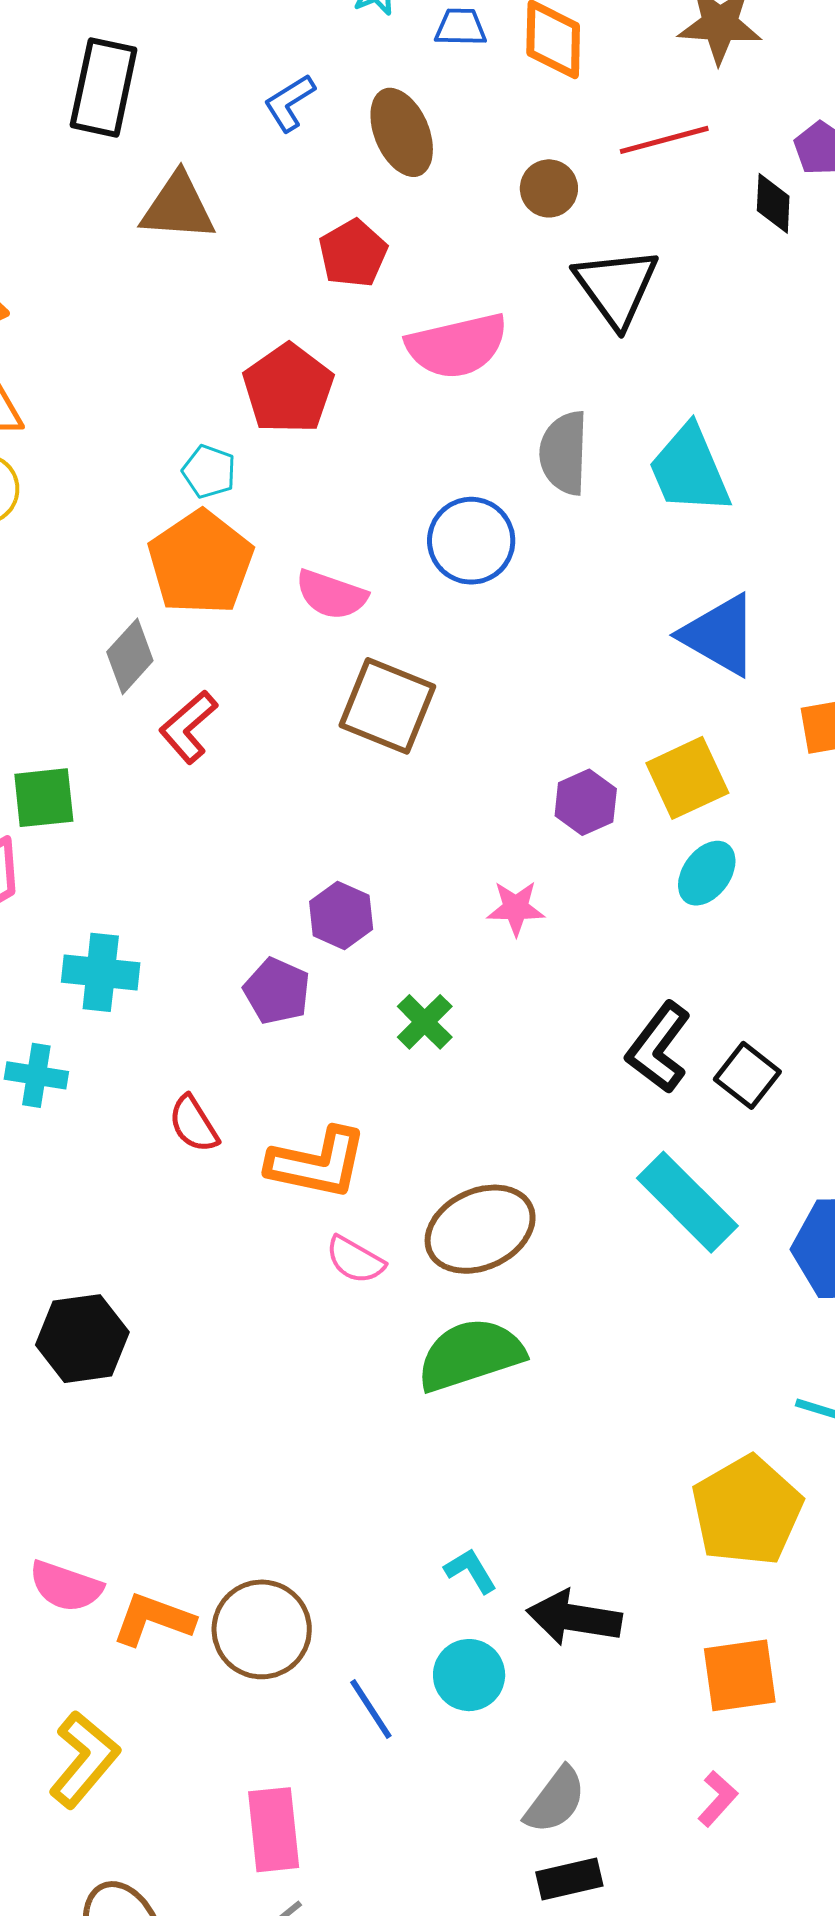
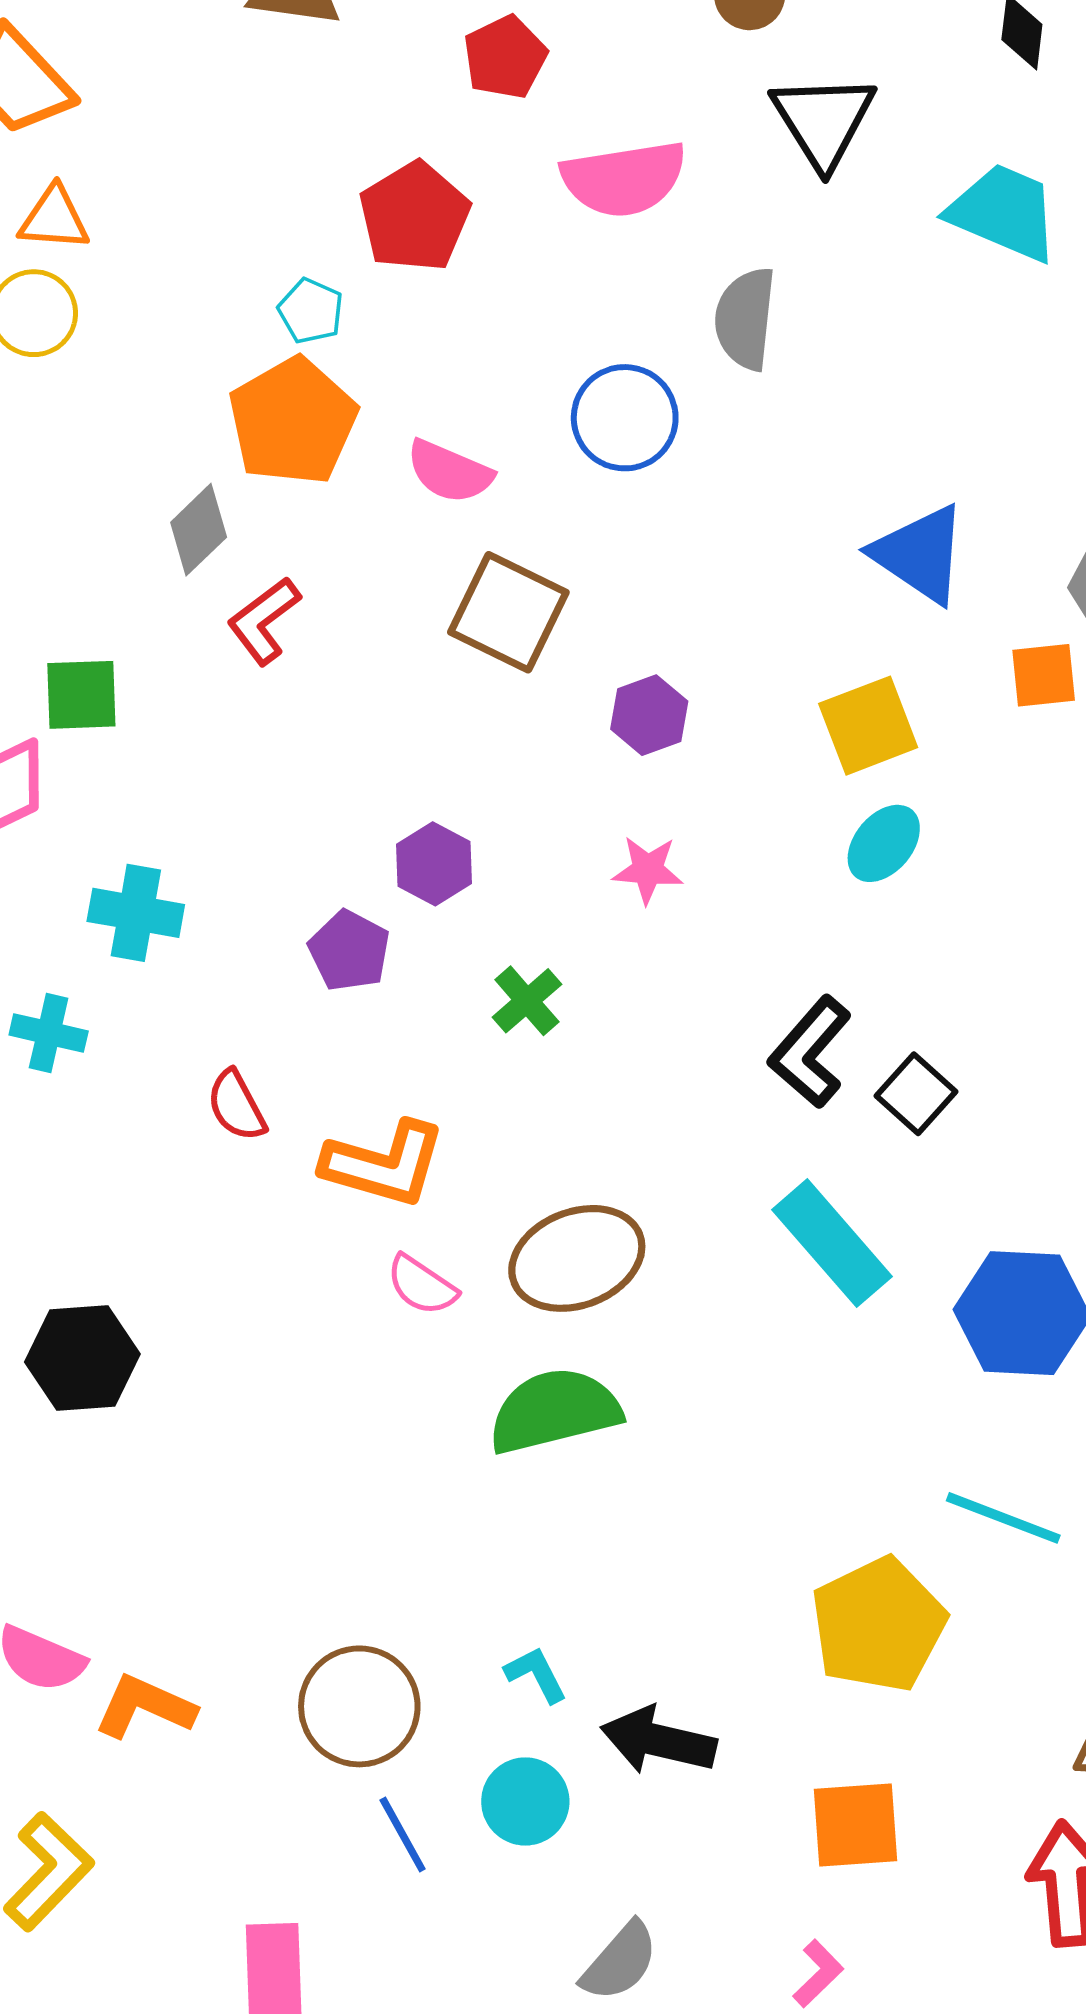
cyan trapezoid: (689, 470) -> (1004, 212), moved, turned 132
purple hexagon: (586, 802) -> (649, 715), moved
brown circle: (262, 1629) -> (359, 1706), moved

